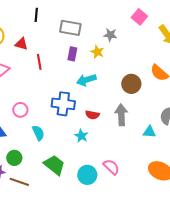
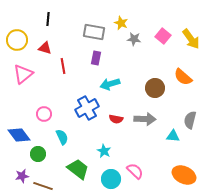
black line: (36, 15) -> (48, 19), moved
pink square: (139, 17) -> (163, 36), moved
yellow star: (97, 52) -> (121, 23), moved
blue cross: (63, 104) -> (87, 108), turned -35
gray arrow: (121, 115) -> (145, 119), turned 95
cyan star: (81, 136) -> (104, 151), moved
green circle: (14, 158) -> (38, 154), moved

